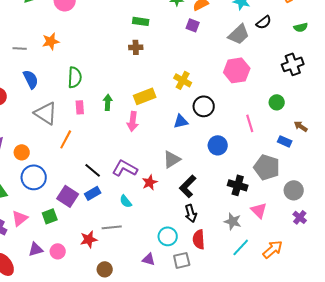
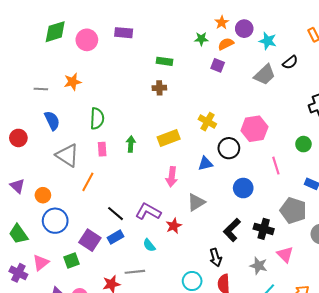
pink hexagon: (237, 70) -> (254, 129), moved
pink arrow: (133, 121) -> (172, 177), moved
black L-shape: (188, 186) -> (232, 230), moved

